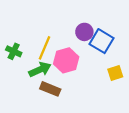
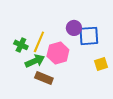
blue square: (101, 41) -> (89, 36), turned -35
green cross: (14, 51) -> (21, 45), moved

